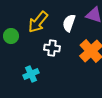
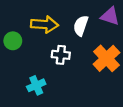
yellow arrow: (38, 22) -> (44, 24), turned -125

